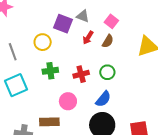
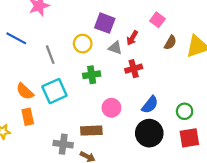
gray triangle: (83, 16) -> (115, 48), moved
brown semicircle: (108, 41) -> (170, 42), moved
green circle: (107, 72) -> (185, 111), moved
red cross: (81, 74) -> (134, 69), moved

